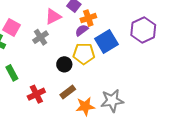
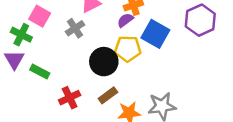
blue square: (107, 41) -> (155, 34), turned -30
black circle: (64, 64) -> (104, 62), size x1.5
green rectangle: (12, 73) -> (40, 72), turned -35

